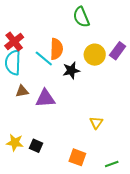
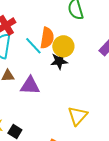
yellow circle: (95, 55) -> (63, 46), moved
yellow triangle: (96, 123) -> (78, 116), size x1.5

